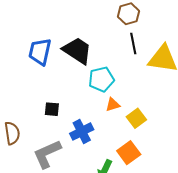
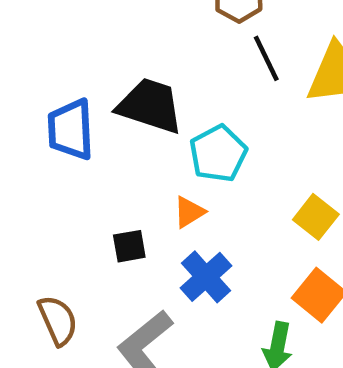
orange triangle: (113, 105) -> (189, 212), moved

